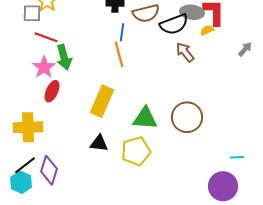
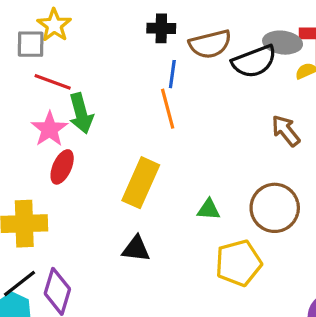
brown arrow: (185, 52) -> (286, 131), moved
green triangle: (145, 118) -> (209, 209), size x0.6
yellow pentagon: (136, 151) -> (238, 263), moved

